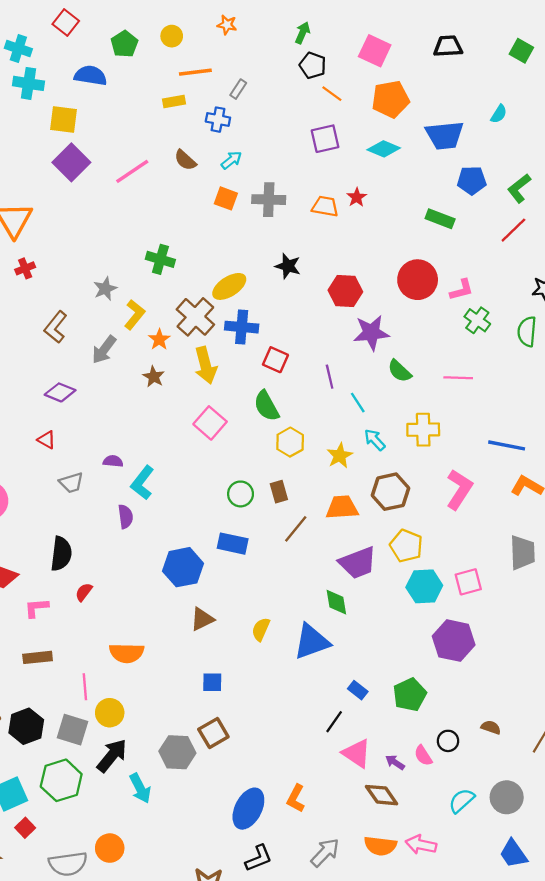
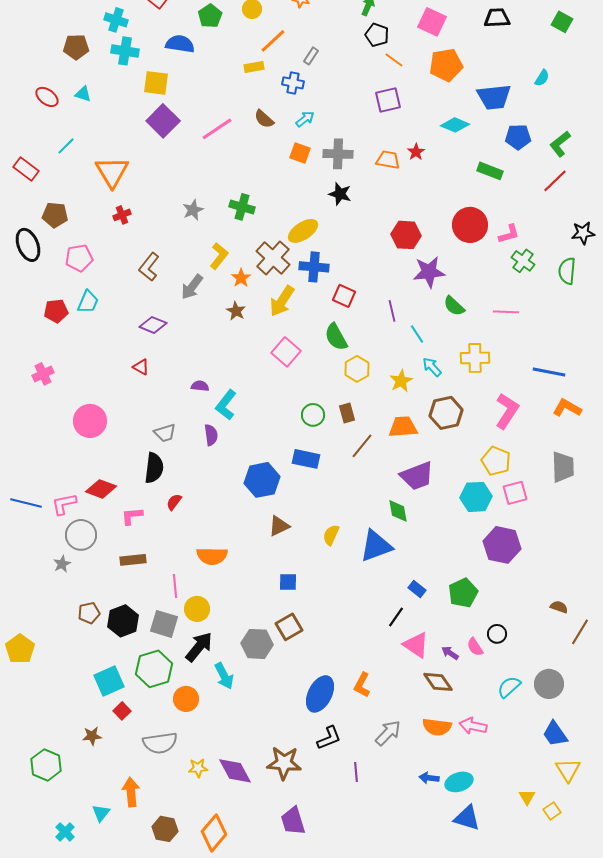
orange line: (195, 72) -> (273, 41), turned -36
cyan diamond: (384, 149) -> (455, 125), moved
black star: (288, 266) -> (340, 194), moved
gray star: (105, 289) -> (193, 210), moved
yellow arrow: (206, 365) -> (282, 301), turned 48
gray trapezoid: (71, 483) -> (165, 433), moved
yellow pentagon: (406, 546) -> (496, 461), moved
brown semicircle: (491, 727) -> (559, 607), moved
orange circle: (110, 848) -> (186, 699), moved

